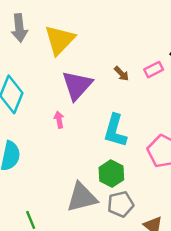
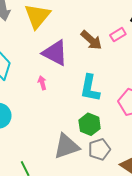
brown arrow: (121, 74) -> (91, 40), size x1.6
purple triangle: (77, 85) -> (55, 53), turned -40

